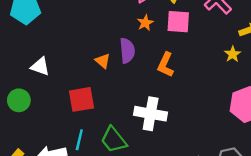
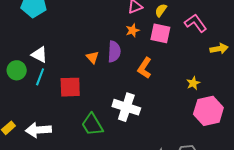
yellow star: (233, 54) -> (193, 83), moved
green circle: (19, 100) -> (17, 70), moved
cyan line: (79, 140) -> (40, 77), moved

